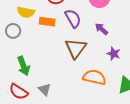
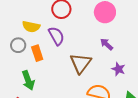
purple semicircle: (73, 18) -> (56, 36), moved
orange rectangle: (47, 22) -> (37, 53), moved, turned 63

